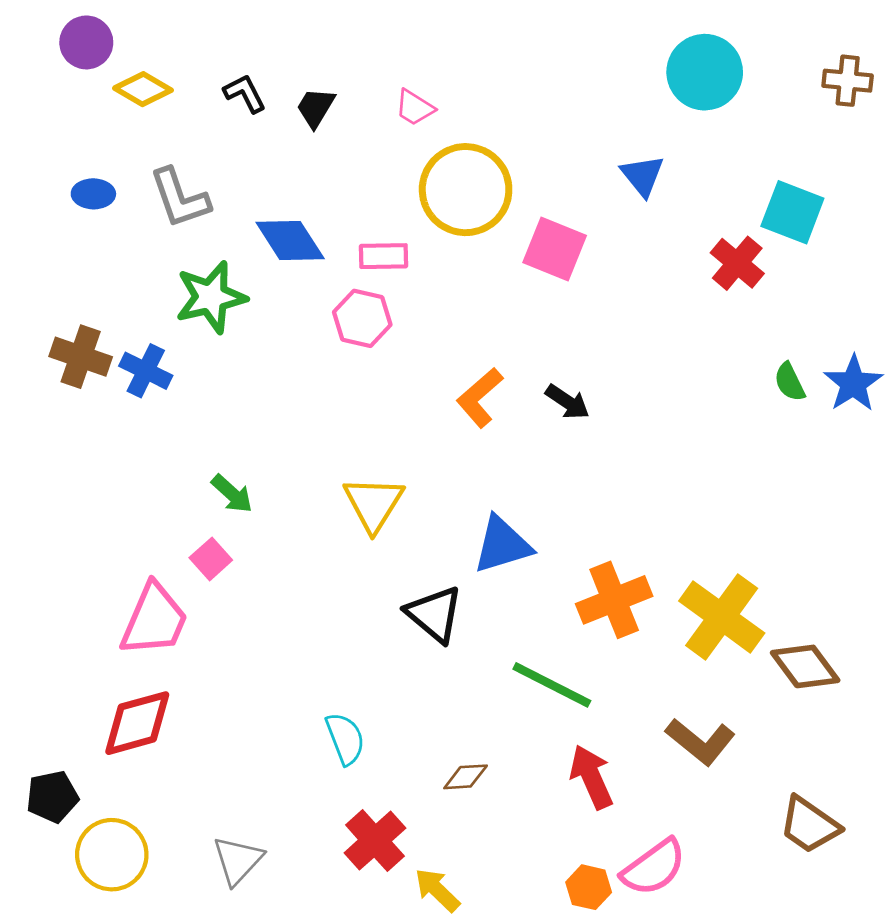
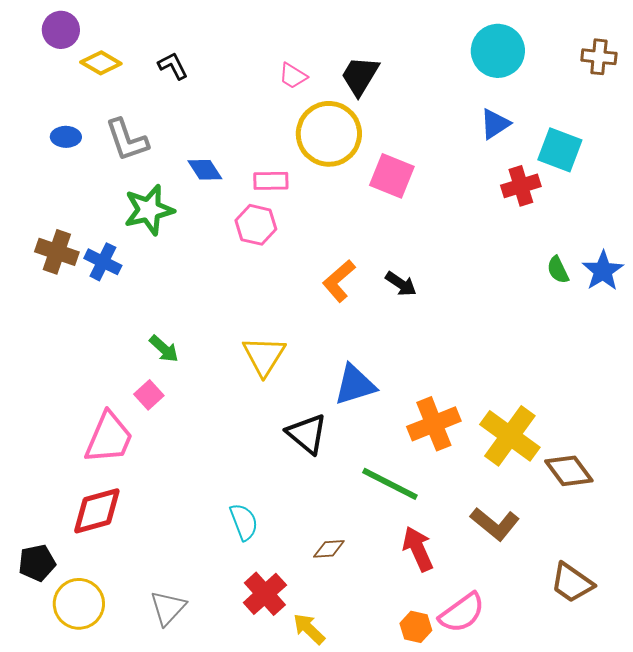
black trapezoid: (316, 108) -> (360, 76), moved, size x1.4
blue triangle: (642, 175) -> (495, 124), moved, turned 36
blue diamond: (290, 241) -> (205, 170), size x0.7
red cross: (737, 263) -> (521, 186), turned 33

